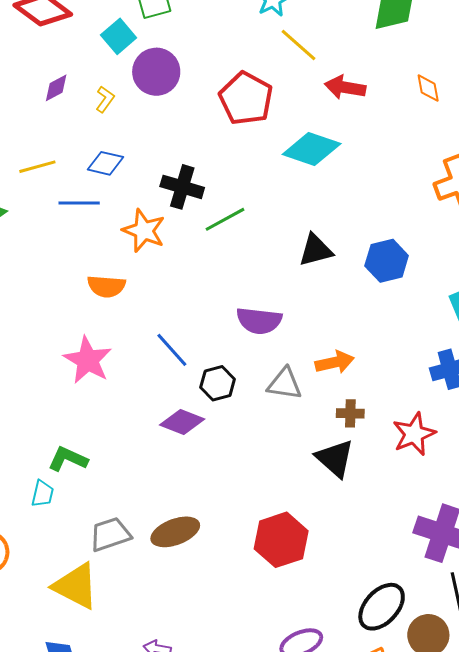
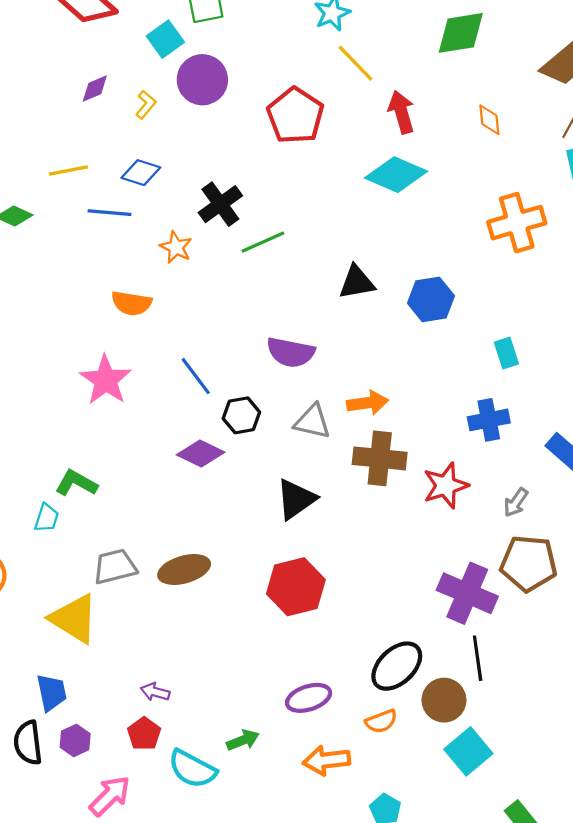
red arrow: (345, 87) -> (401, 112), turned 60
cyan diamond: (312, 149) -> (396, 175), moved
black cross: (182, 187) -> (220, 204), turned 33
orange star: (144, 231) -> (176, 247), size x0.7
brown cross: (350, 413) -> (380, 458), size x1.8
black triangle: (335, 458) -> (296, 499), moved, turned 39

